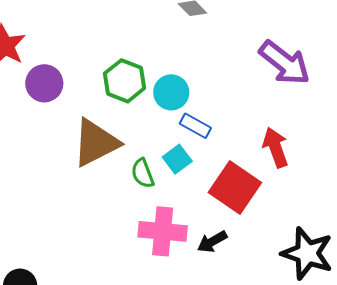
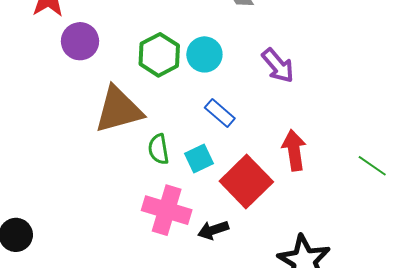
purple arrow: (285, 63) -> (278, 66), moved, size x0.7
cyan circle: (171, 92) -> (204, 54), moved
cyan square: (177, 159) -> (199, 159), moved

